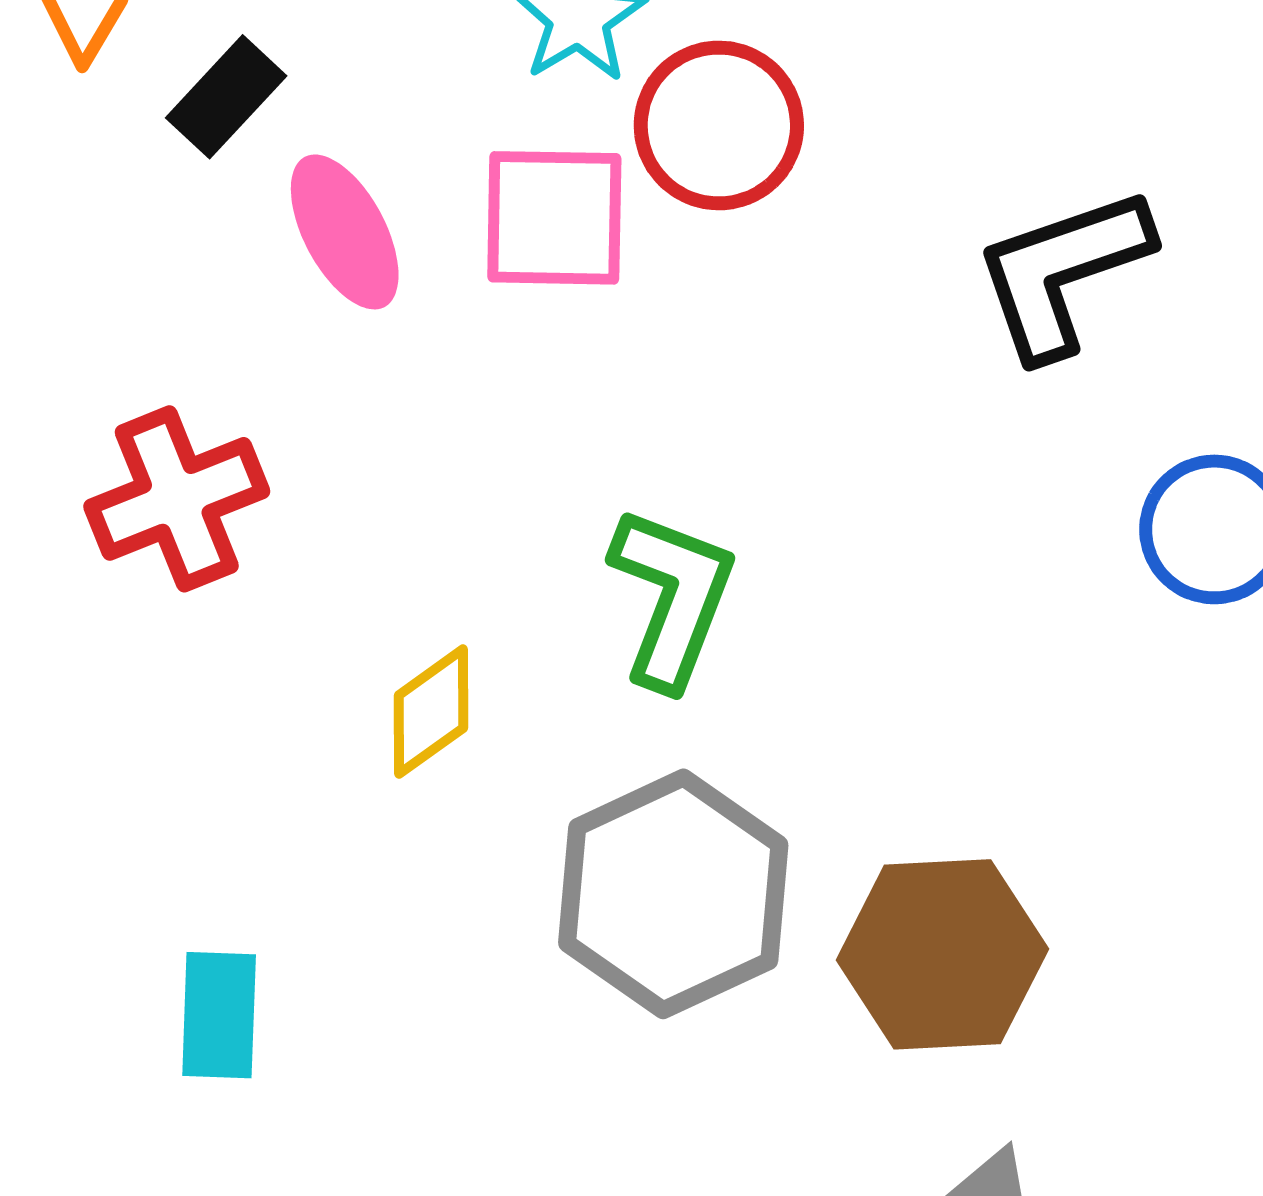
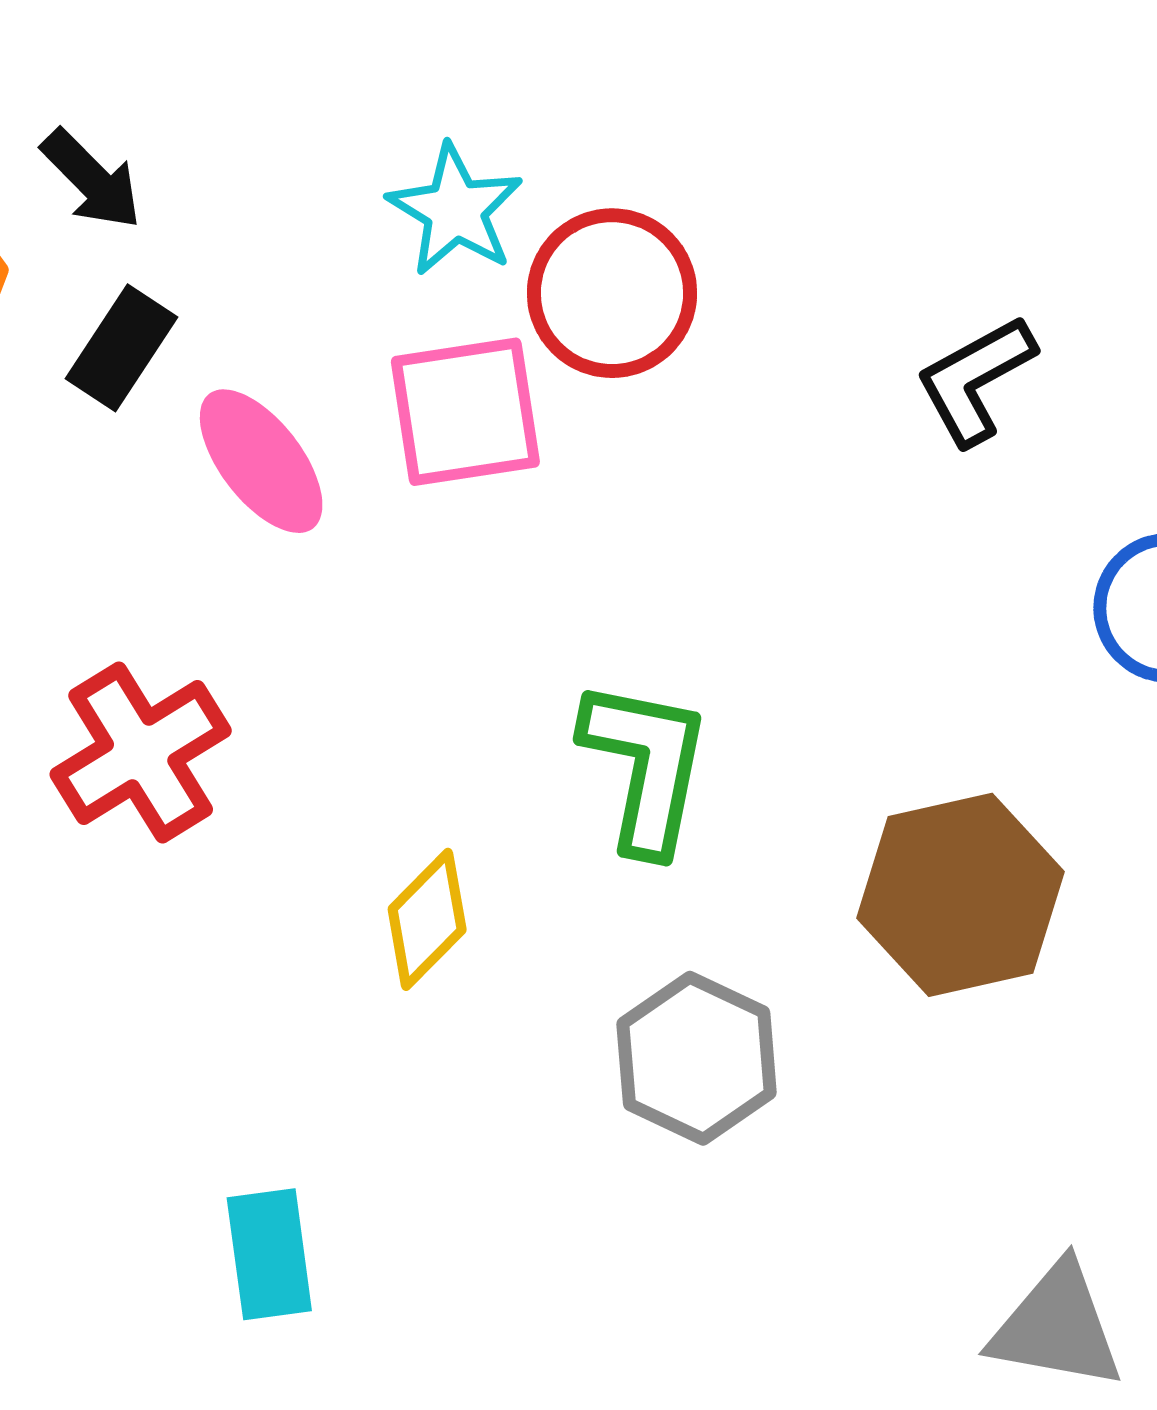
black L-shape: (1062, 272) -> (975, 380), size x0.7
gray hexagon: (673, 894) -> (697, 1058), size x0.7
brown hexagon: (942, 954) -> (961, 895), moved

